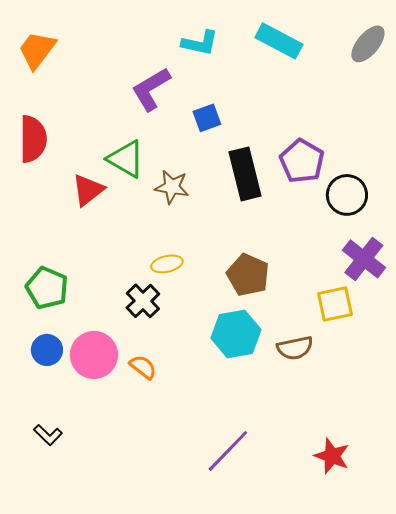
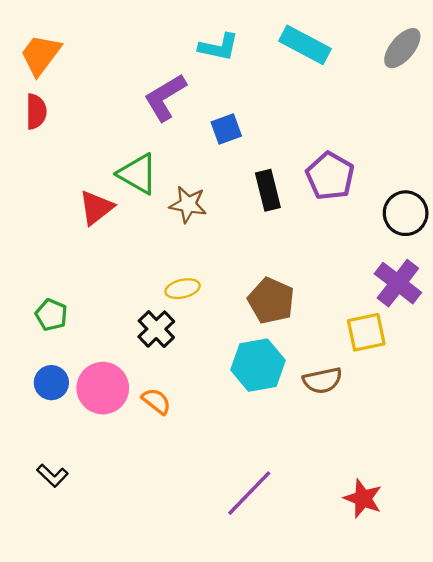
red semicircle: (33, 139) -> (36, 112), moved, size x0.7
black rectangle: (245, 174) -> (268, 190), size x0.7
black circle: (347, 195) -> (406, 213), moved
green pentagon: (47, 288) -> (51, 315), size x0.7

